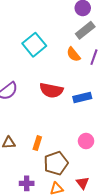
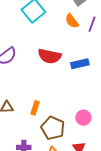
pink circle: (86, 141) -> (83, 118), moved
brown pentagon: (56, 163) -> (53, 128), turned -30

